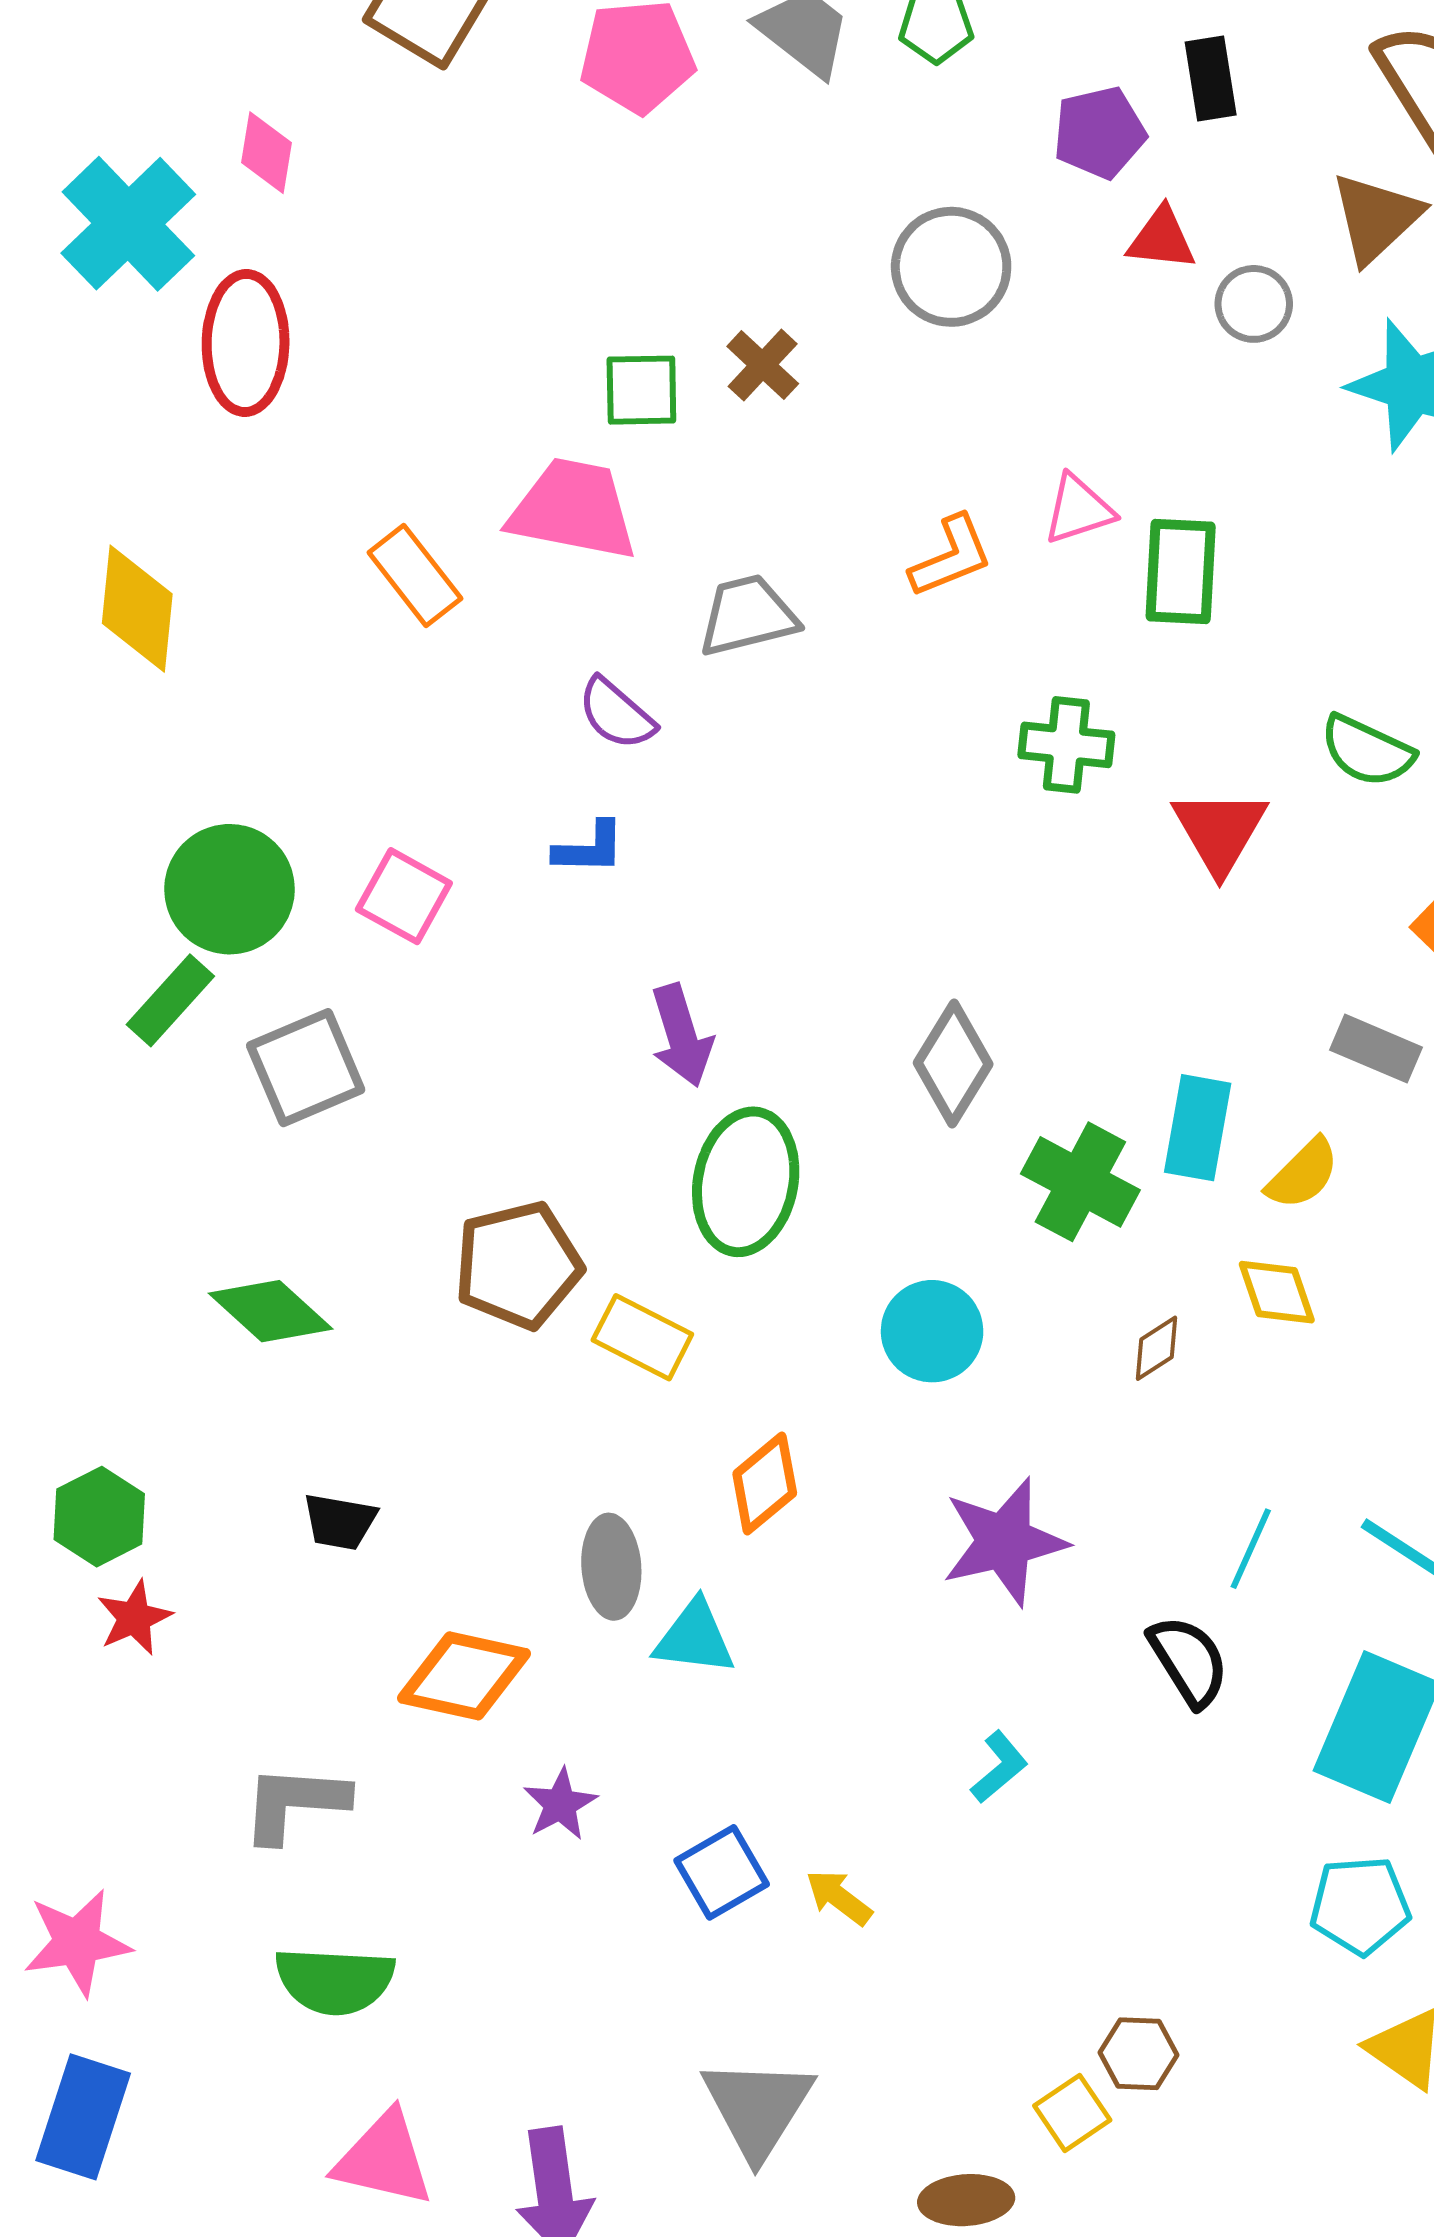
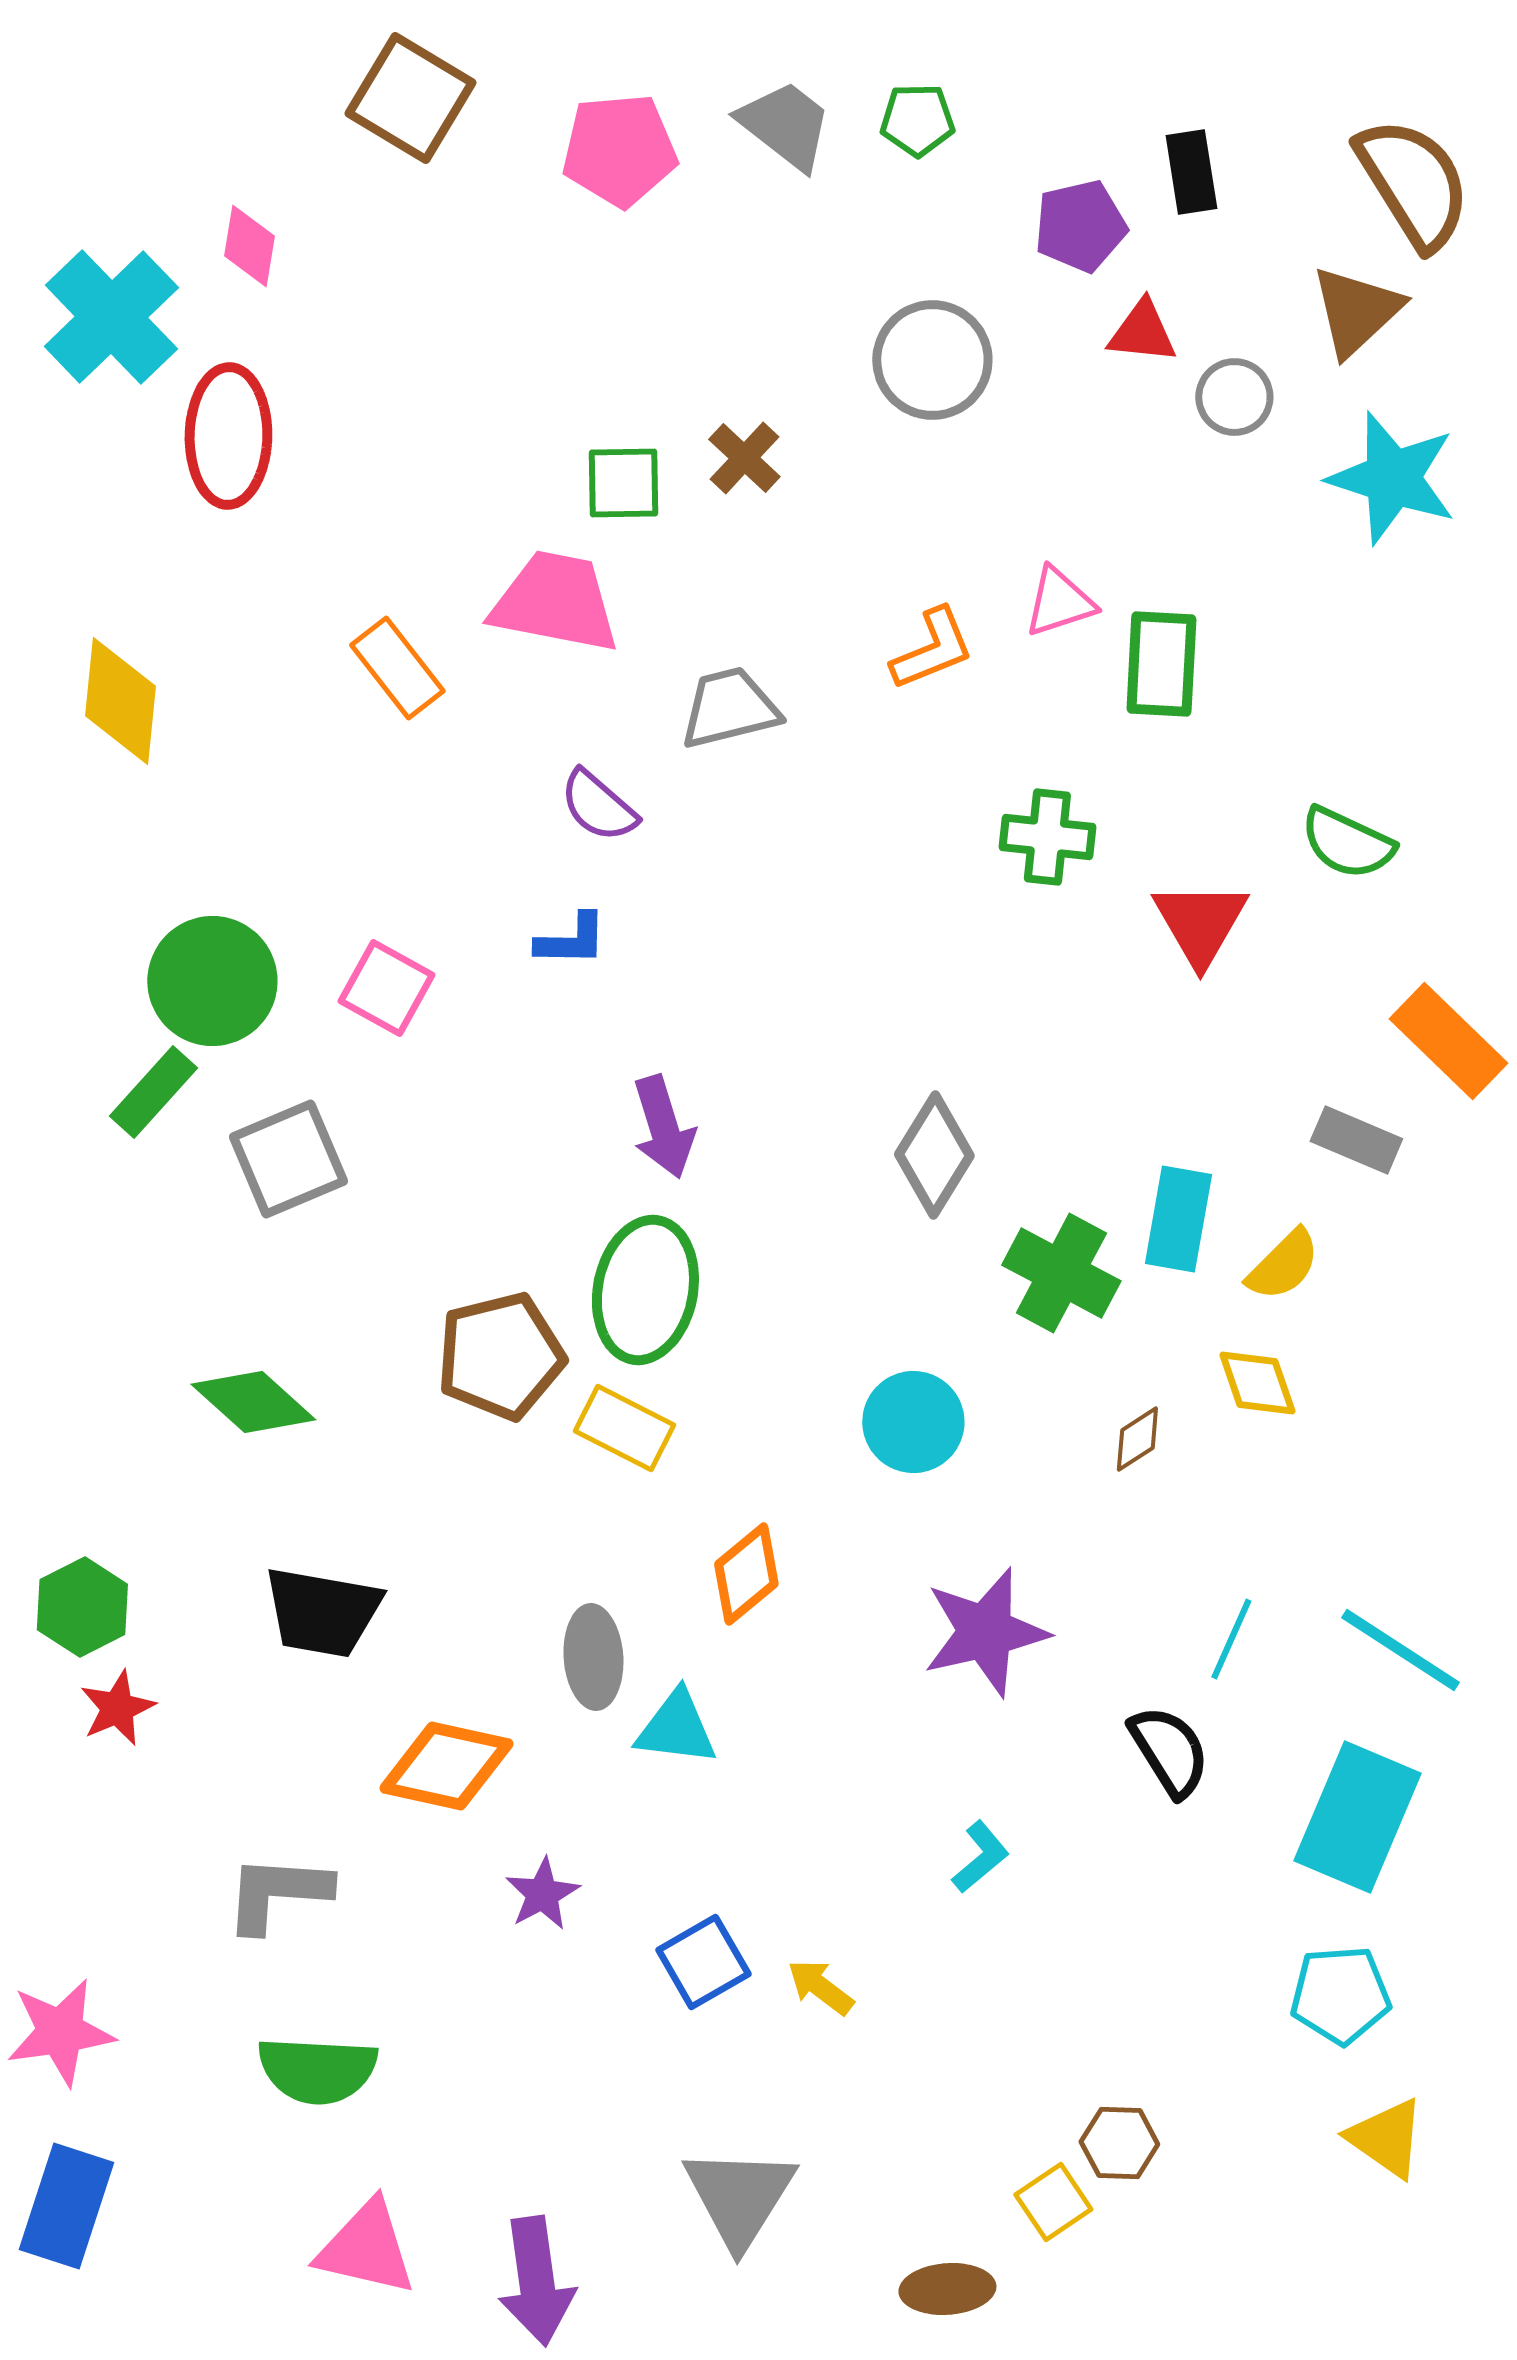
green ellipse: (746, 1182) -> (645, 1290), moved
black trapezoid: (340, 1522) -> (322, 1612), size x1.6

